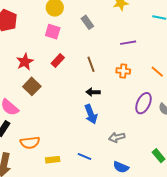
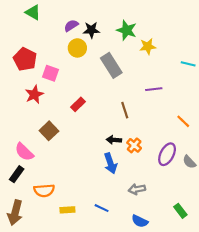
gray rectangle: (87, 22) -> (111, 65), size x1.6
pink square: (53, 32) -> (51, 73), moved
red star: (25, 62) -> (34, 94), moved
brown line: (91, 64) -> (125, 110), moved
orange cross: (123, 71) -> (134, 145), moved, turned 32

